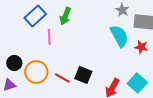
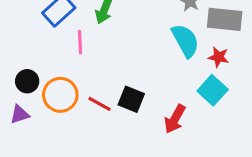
cyan square: (137, 83) -> (213, 90), moved

